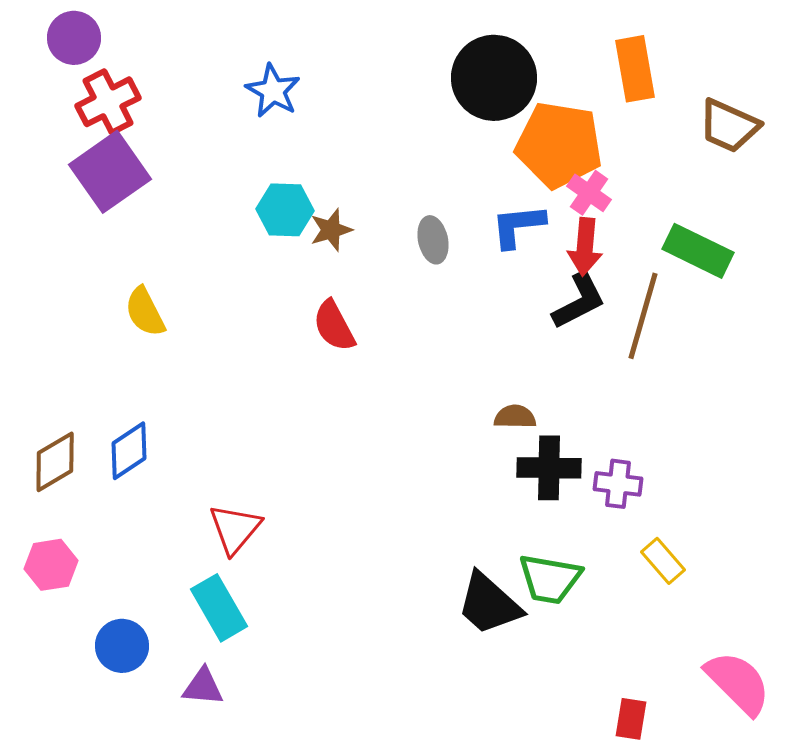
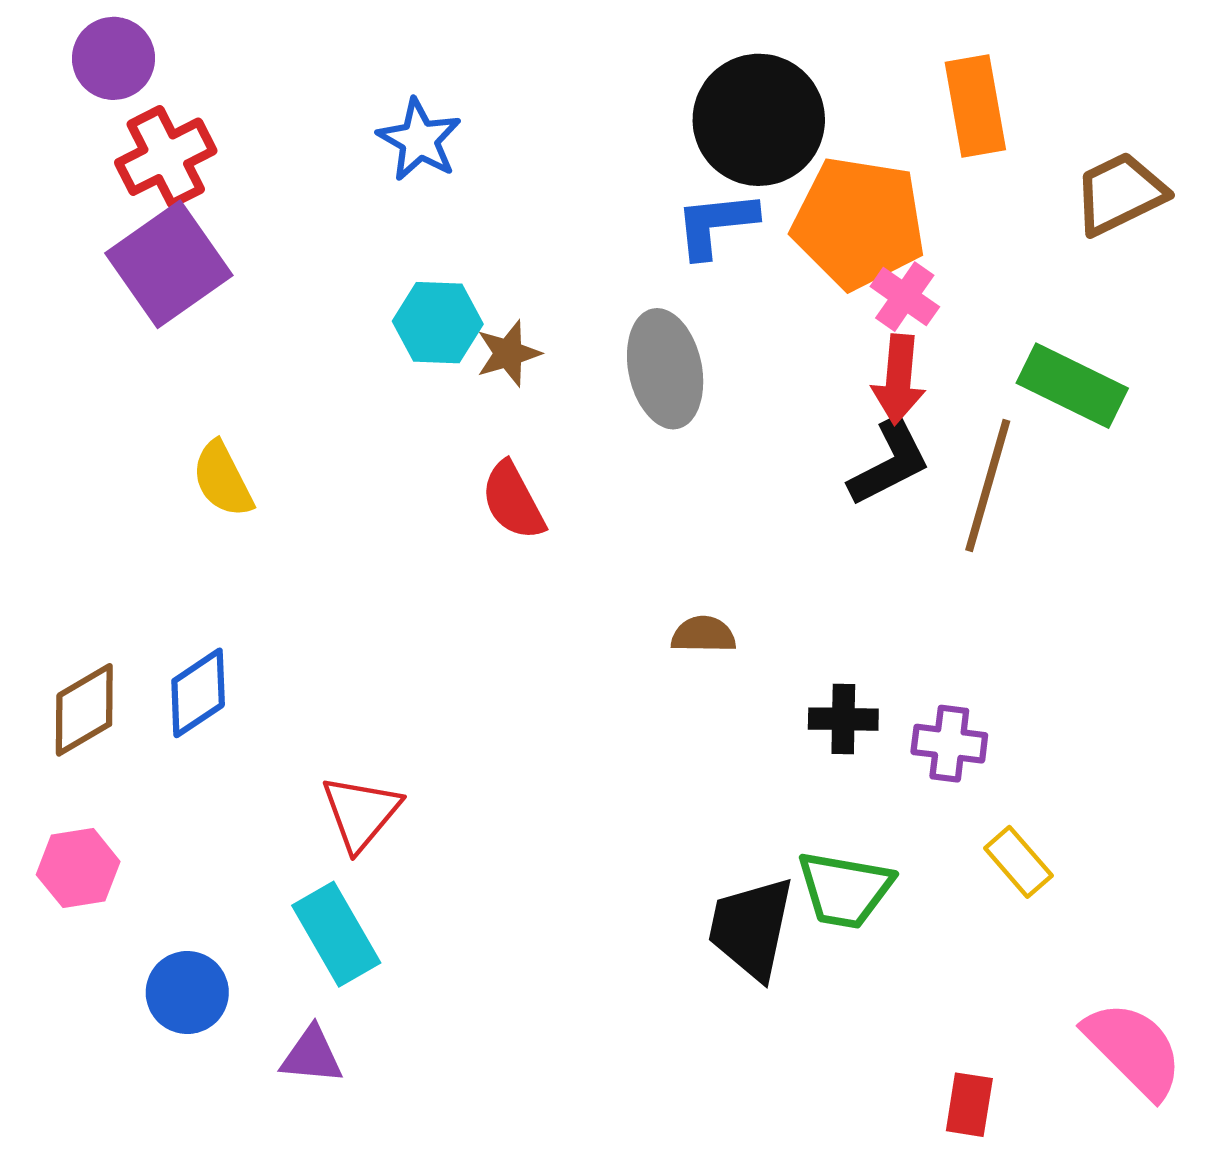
brown trapezoid: (729, 126) -> (1120, 194), turned 130
blue L-shape: (518, 226) -> (716, 224), moved
gray ellipse: (433, 240) -> (665, 369), size x1.6
brown semicircle: (515, 417) -> (703, 635), moved
black cross: (549, 468) -> (843, 719), size x0.7
black trapezoid: (489, 604) -> (751, 928), turned 60

